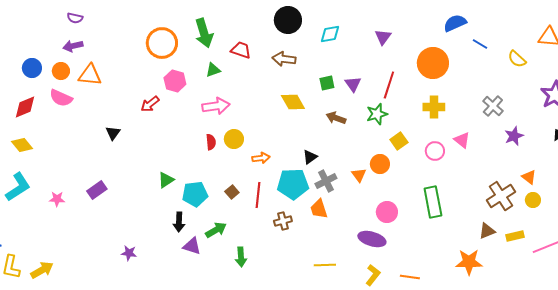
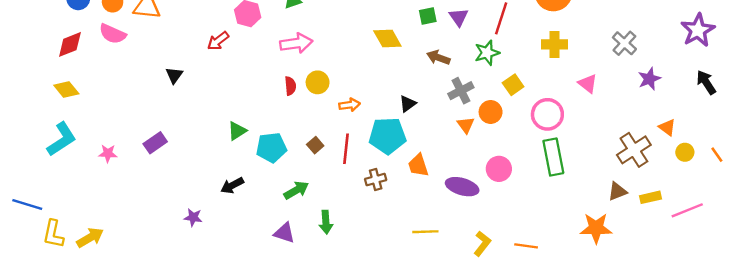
pink circle: (435, 151) -> (547, 114), moved, size x1.4
gray cross: (326, 181) -> (461, 91), moved
yellow circle: (533, 200) -> (685, 152), moved
black arrow: (179, 222) -> (232, 185), moved, turned 60
purple ellipse: (372, 239) -> (462, 187), moved
purple triangle: (192, 246) -> (284, 233), moved

